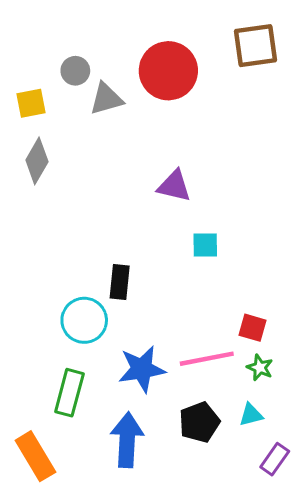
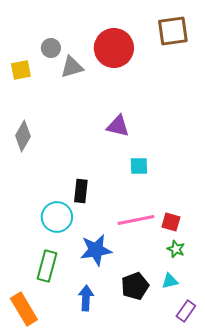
gray diamond: (37, 161) -> (23, 136), moved
pink line: (207, 359) -> (136, 220), moved
blue arrow: (127, 440) -> (86, 298), size x0.7

